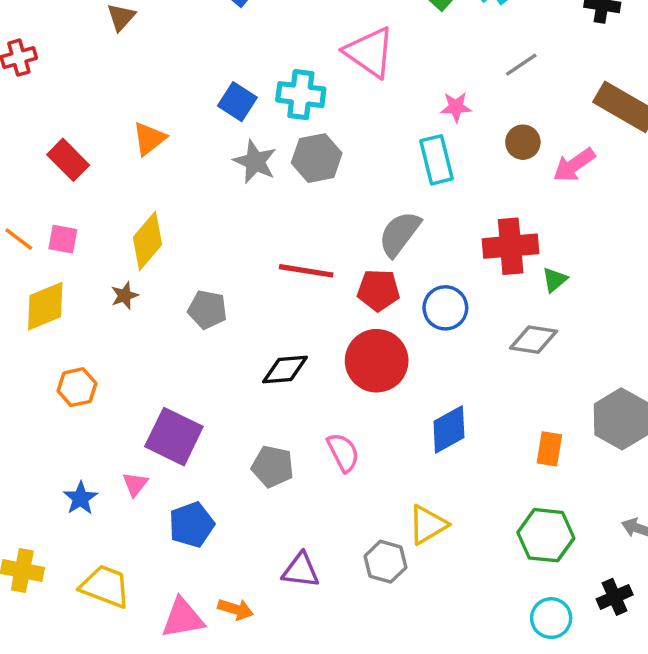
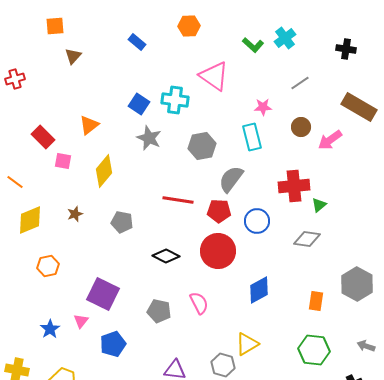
gray hexagon: (317, 158) -> (202, 146), moved
pink square: (63, 239) -> (63, 161), moved
yellow diamond: (147, 241) -> (104, 171), moved
black diamond: (285, 370) -> (166, 256), turned 32

